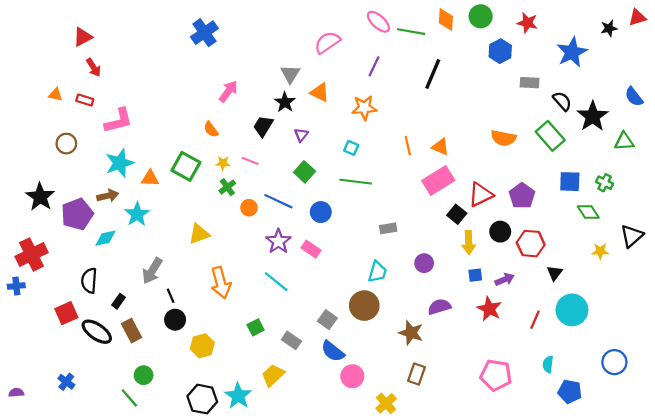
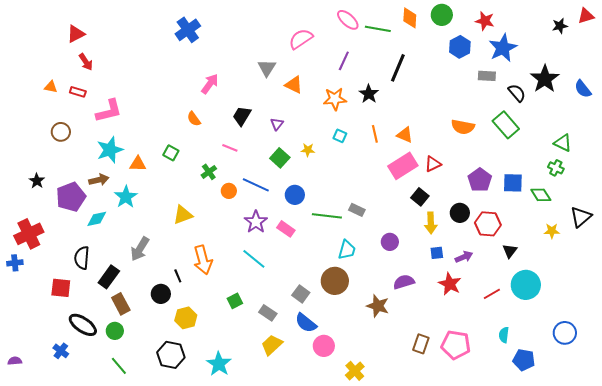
blue star: (572, 52) -> (503, 48), moved
black star: (285, 102) -> (369, 94), moved
black star: (593, 116) -> (545, 79), moved
green triangle: (624, 141) -> (563, 143), moved, turned 30
cyan square: (351, 148) -> (340, 136), moved
yellow star: (223, 163) -> (308, 150), moved
green square: (186, 166) -> (171, 153), size x0.6
green line: (356, 182) -> (327, 216), moved
blue square: (570, 182) -> (513, 183), moved
red triangle: (481, 195) -> (433, 164), moved, size x0.7
black star: (40, 197) -> (37, 181), size x0.6
gray rectangle: (388, 228) -> (357, 210), turned 35
black line: (171, 296) -> (178, 276), moved
black rectangle: (119, 301) -> (109, 277), size x1.6
red square: (66, 313) -> (61, 288), turned 30
red line: (535, 320) -> (492, 294), turned 36
black ellipse: (97, 332) -> (83, 325), moved
brown rectangle: (416, 374) -> (421, 344), moved
green circle: (144, 375) -> (115, 331), moved
yellow trapezoid: (273, 375) -> (272, 345), moved
black hexagon: (202, 399) -> (171, 355), moved

